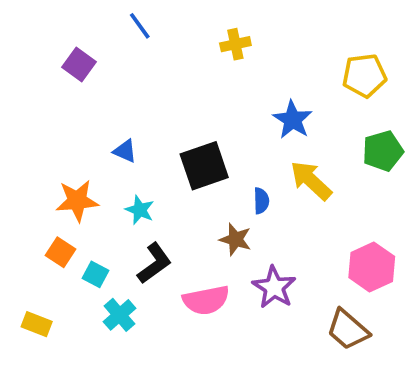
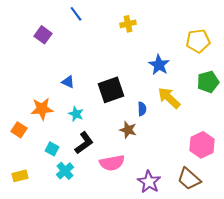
orange square: (61, 252) -> (19, 130), moved
purple star: (274, 287) -> (149, 182), moved
yellow rectangle: (37, 324) -> (20, 176), turned -35

